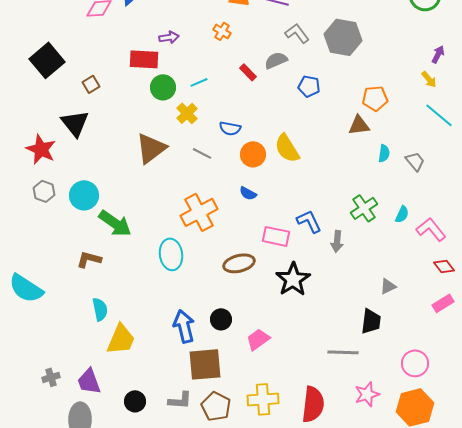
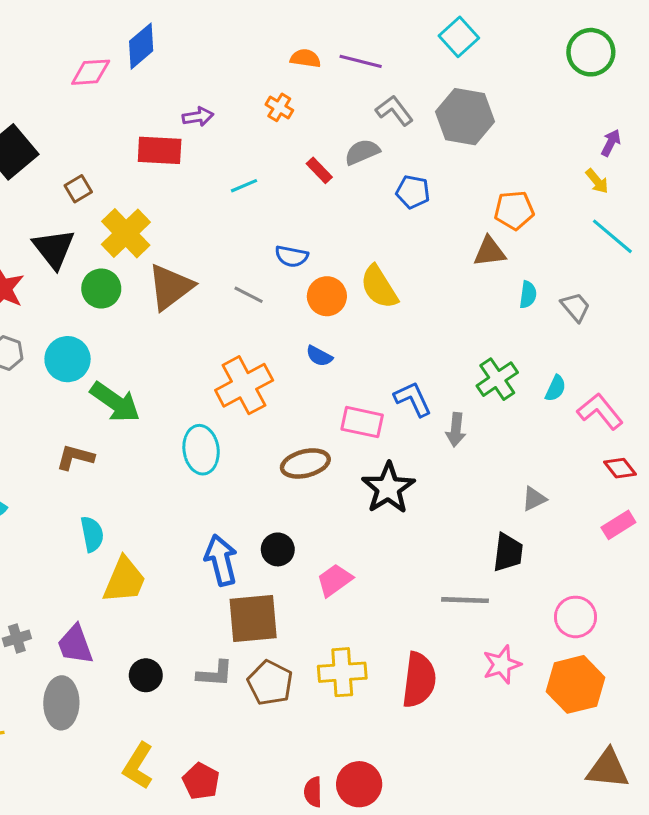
green circle: (163, 87) -> (101, 289), moved
yellow cross: (187, 113) -> (126, 233), moved, size x1.5

